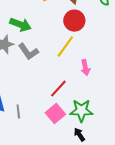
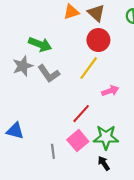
pink arrow: (85, 68) -> (110, 91), turned -98
gray line: (18, 112) -> (53, 151), moved

